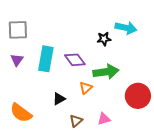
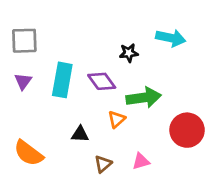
black star: (104, 39) -> (129, 53), moved
black triangle: (59, 99) -> (80, 134), turned 32

